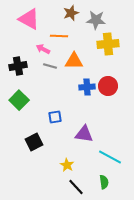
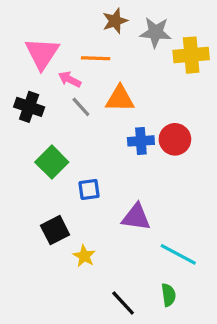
pink triangle: (29, 19) -> (42, 53), moved, turned 35
yellow cross: (108, 44) -> (191, 55), moved
black cross: (18, 66) -> (29, 107), turned 30
gray line: (50, 66) -> (81, 107), turned 32
green square: (19, 100) -> (52, 162), moved
yellow star: (67, 165) -> (84, 256), moved

